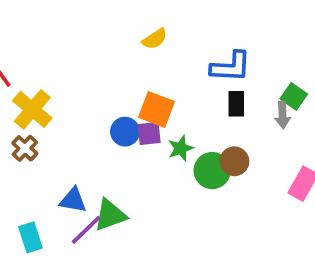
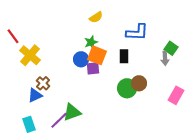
black rectangle: (236, 104) -> (124, 56), moved
blue circle: (125, 132) -> (81, 59), moved
brown cross: (25, 148) -> (43, 83), moved
green star: (181, 148) -> (91, 42), moved
blue triangle: (73, 200) -> (35, 95), moved, turned -35

